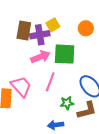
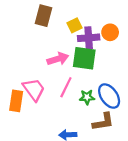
brown rectangle: (24, 31) -> (44, 16), moved
purple cross: (40, 35) -> (89, 38), moved
green star: (67, 103) -> (87, 97), moved

